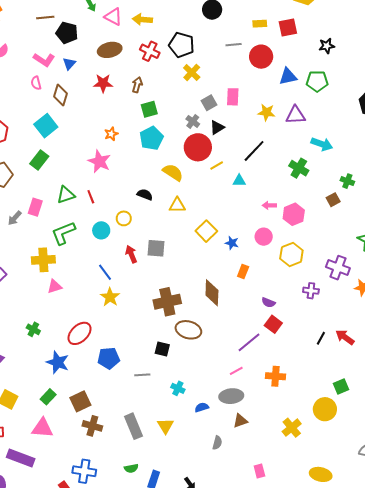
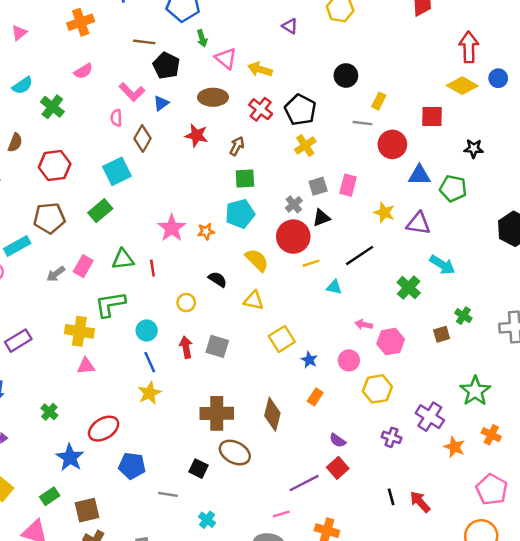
yellow rectangle: (260, 24) -> (379, 101), moved, turned -72
orange star: (111, 134) -> (206, 231), moved
cyan circle: (101, 230) -> (147, 330), moved
black line: (321, 338) -> (391, 497), turned -56

